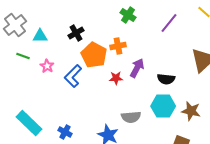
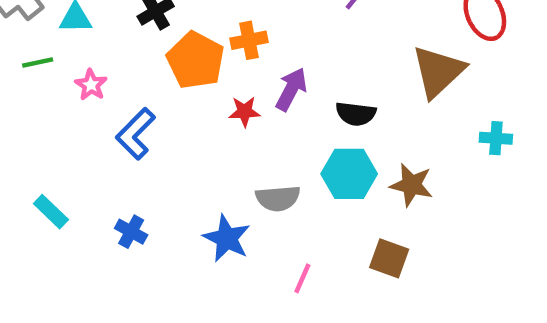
green line: (23, 56) -> (38, 63), turned -32
blue L-shape: (73, 76) -> (136, 134), moved
cyan rectangle: (29, 123) -> (51, 212), size x0.6

